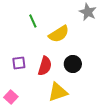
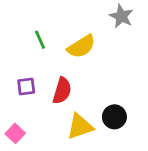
green line: (33, 21) -> (40, 40), moved
black circle: (73, 64) -> (114, 117), moved

